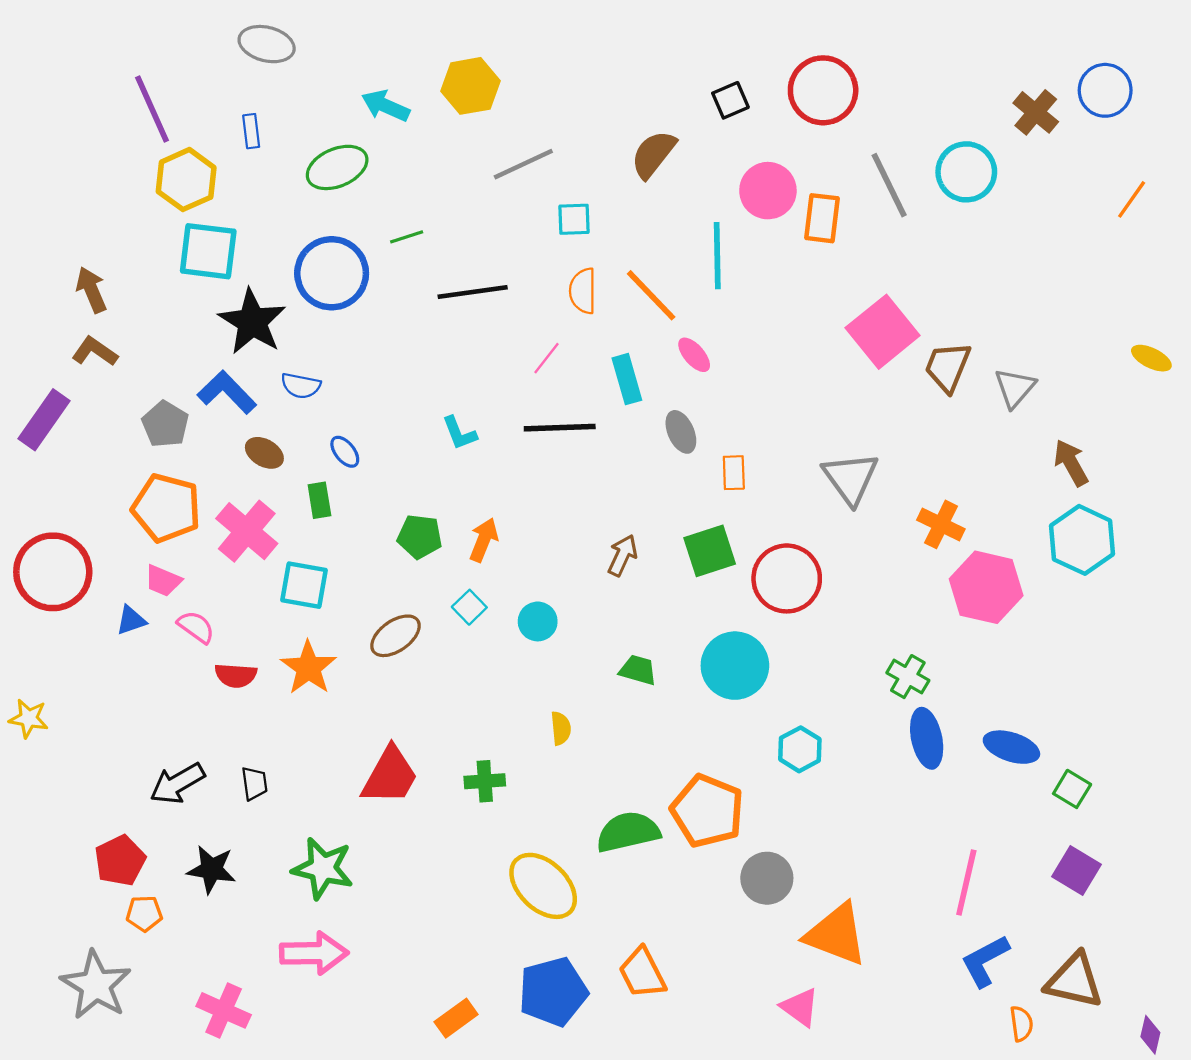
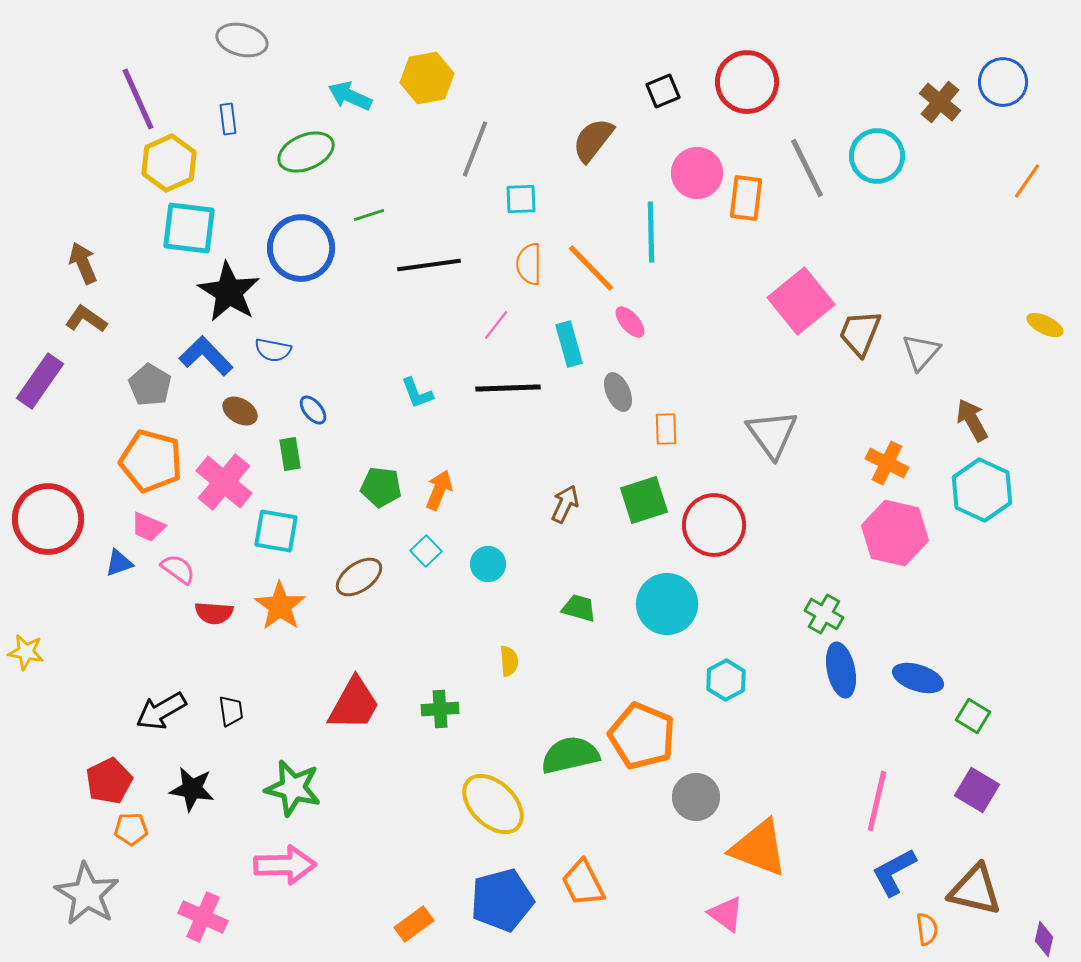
gray line: (523, 164) -> (475, 149), turned -44
orange cross: (941, 524) -> (887, 463), moved

